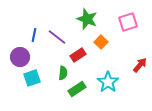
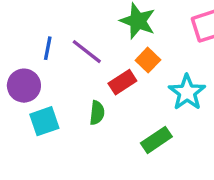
orange square: (101, 42) -> (148, 60), moved
cyan star: (108, 82) -> (187, 92), moved
green rectangle: (77, 89) -> (156, 140), moved

